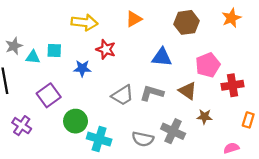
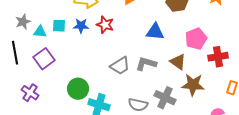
blue star: (82, 68) -> (81, 26), moved
purple square: (49, 95) -> (44, 59), moved
brown star: (204, 117) -> (193, 85), size x1.6

